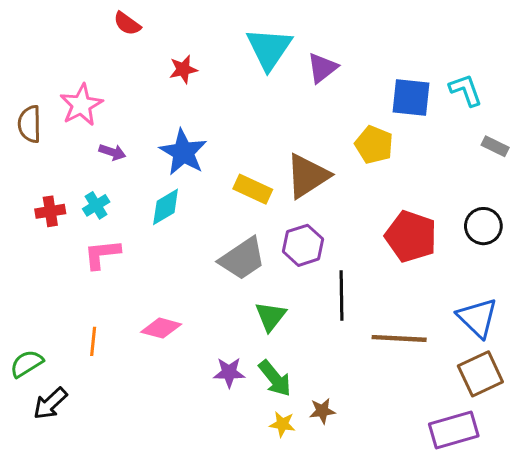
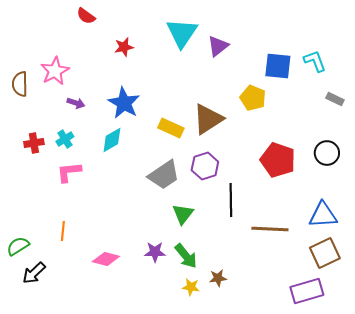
blue triangle: (477, 318) -> (323, 215), turned -48
pink diamond: (161, 328) -> (106, 259), moved

